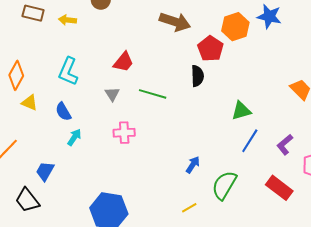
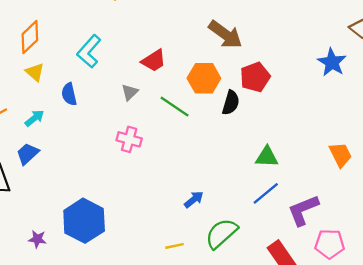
orange hexagon: (235, 27) -> (204, 78), moved
cyan arrow: (74, 137) -> (34, 118), moved
purple L-shape: (285, 145) -> (303, 210), size x1.4

